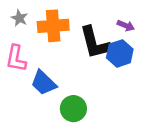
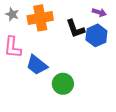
black L-shape: (95, 43) -> (75, 29), size x0.7

